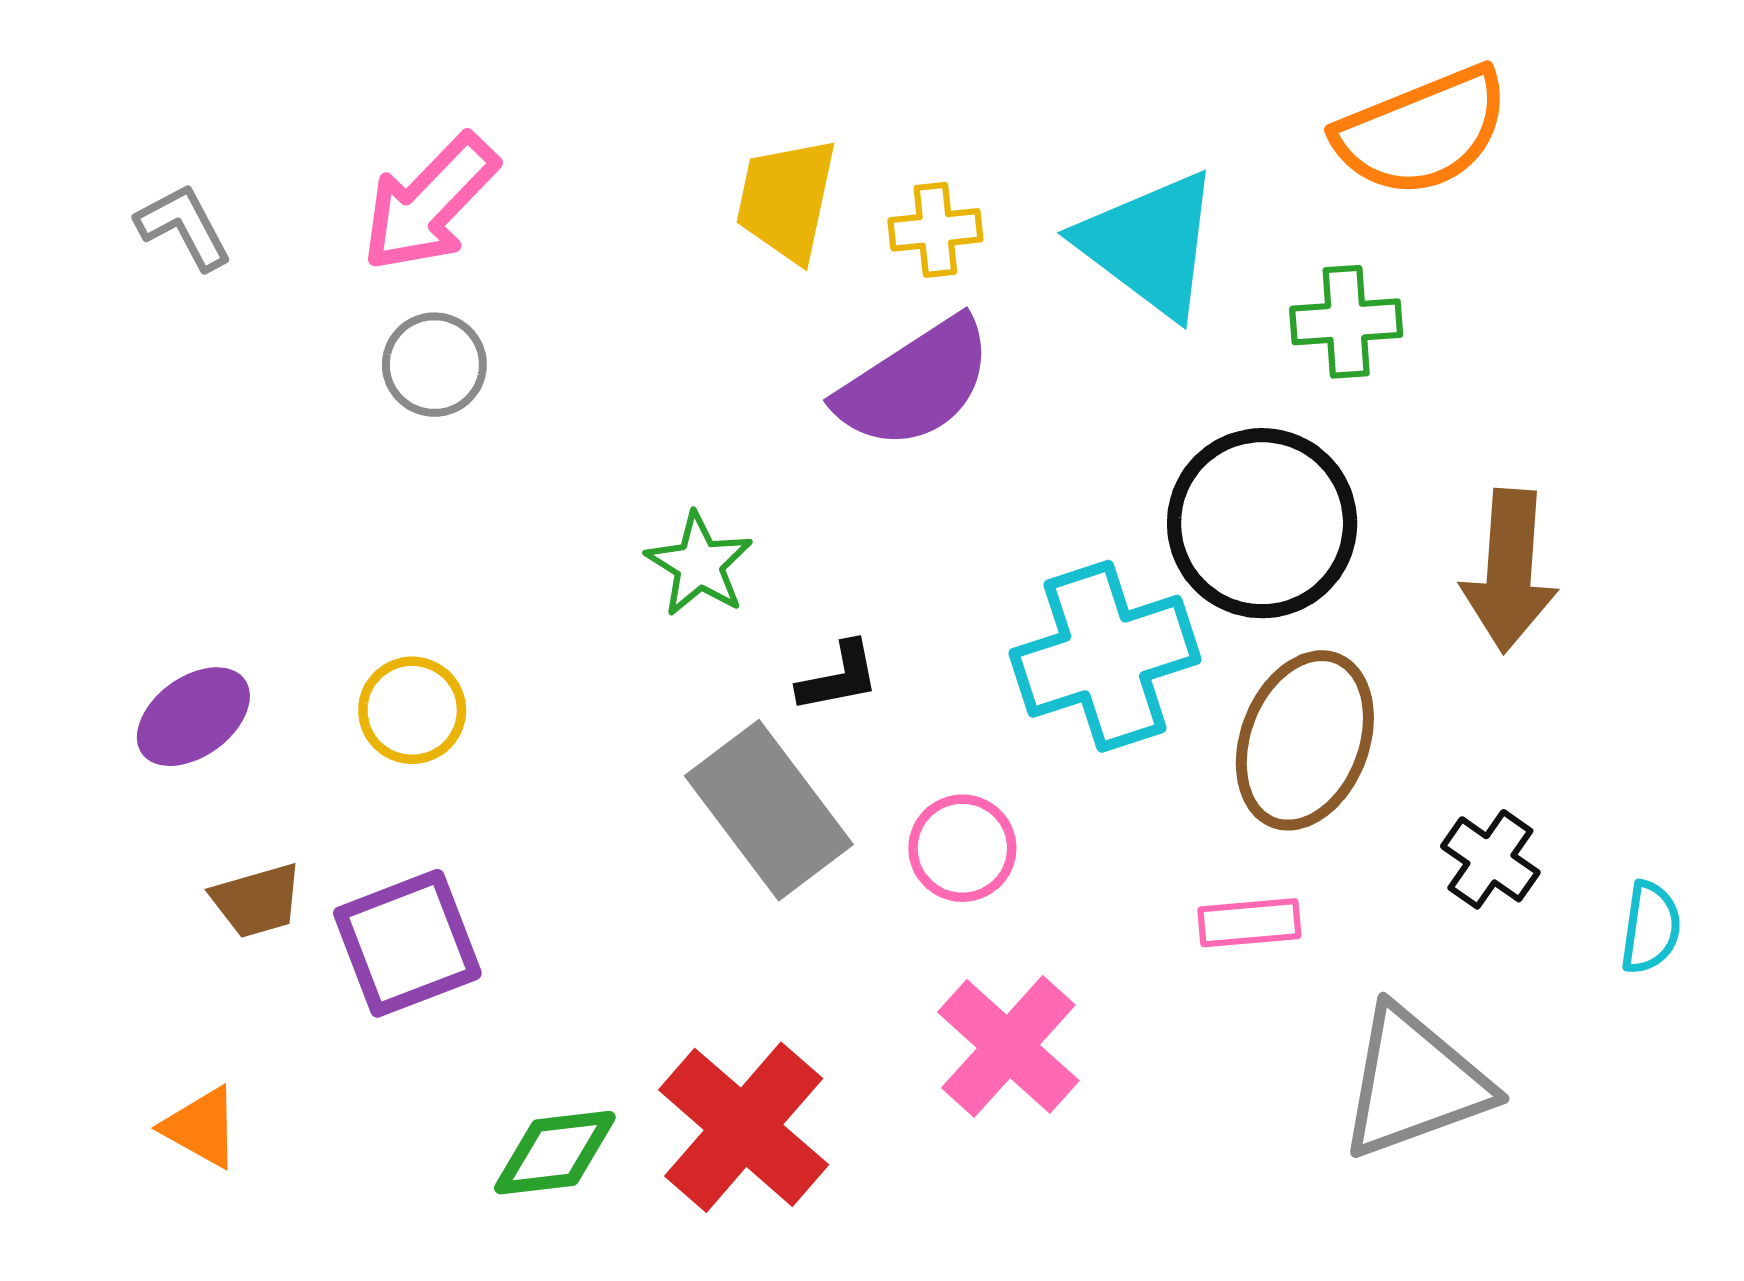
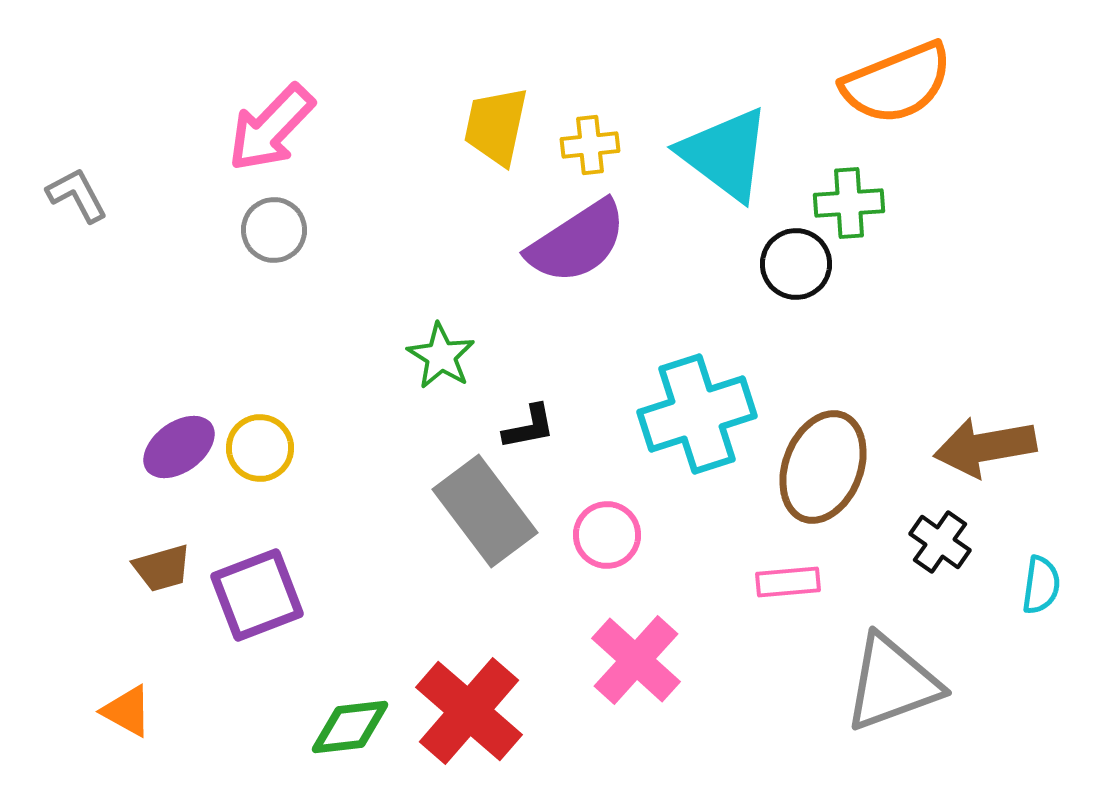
gray L-shape: (184, 227) -> (77, 195), moved
black circle: (1262, 523) -> (796, 264), moved, size x0.6
brown arrow: (1509, 571) -> (985, 447), moved, turned 76
purple ellipse: (193, 717) -> (179, 447), moved

